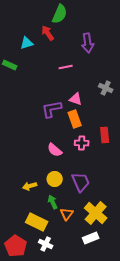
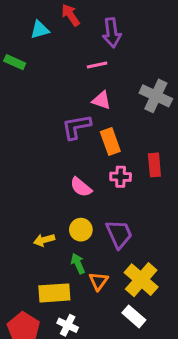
purple arrow: (88, 43) -> (112, 33), moved
gray cross: (106, 88) -> (156, 96), size x1.5
pink triangle: (76, 99) -> (101, 100), moved
yellow rectangle: (37, 222) -> (54, 293), turned -30
white rectangle: (91, 238) -> (134, 316), turned 63

